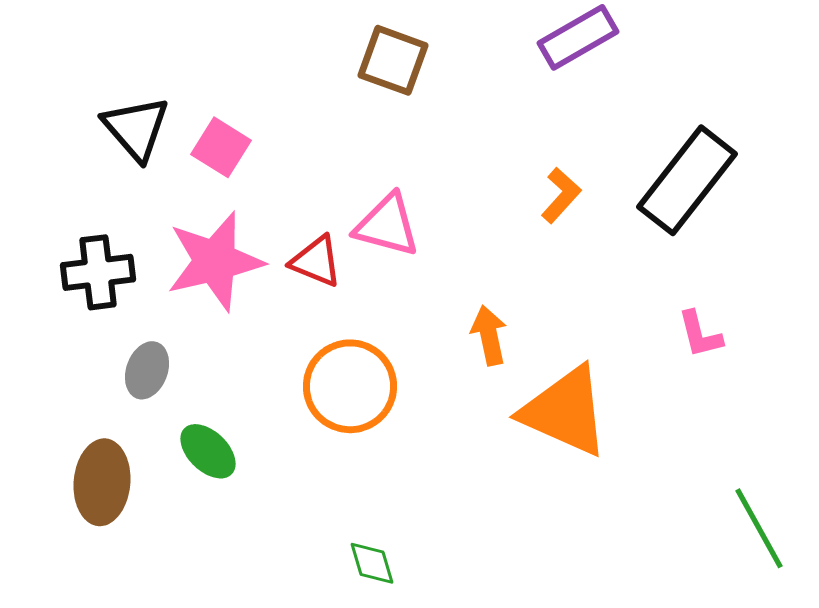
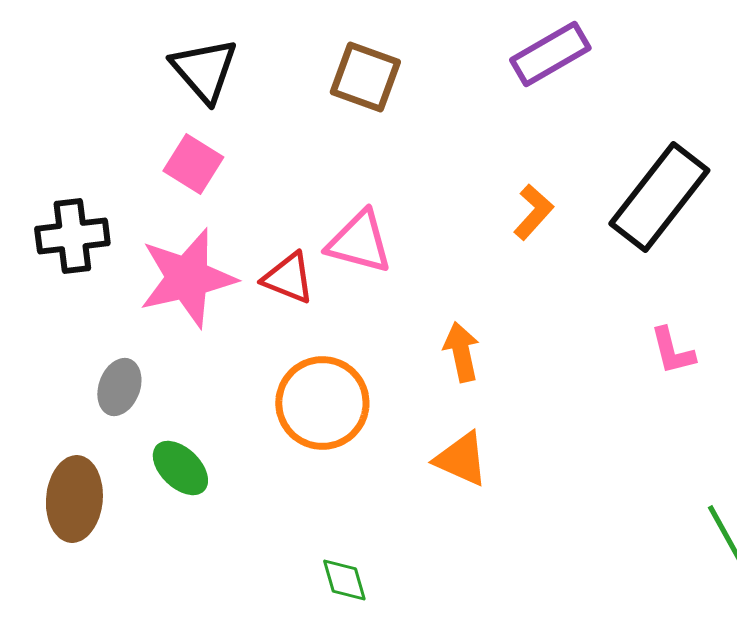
black triangle: (136, 128) -> (204, 70), moved
black cross: (98, 272) -> (72, 236), moved
orange triangle: (565, 411) -> (461, 459), moved, size x0.6

